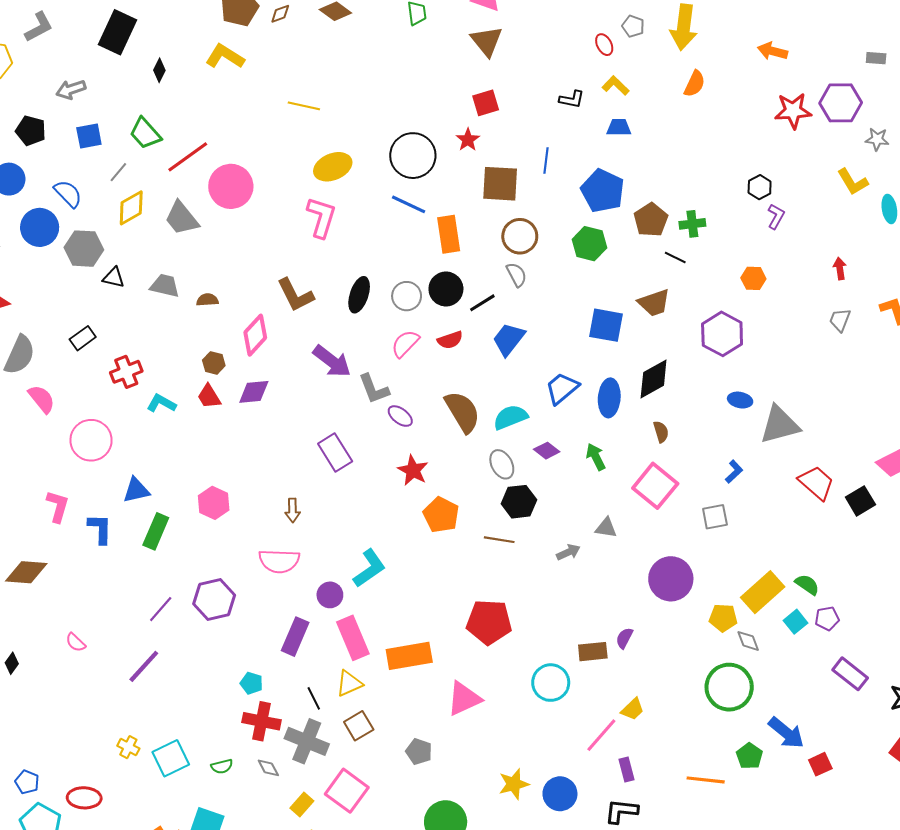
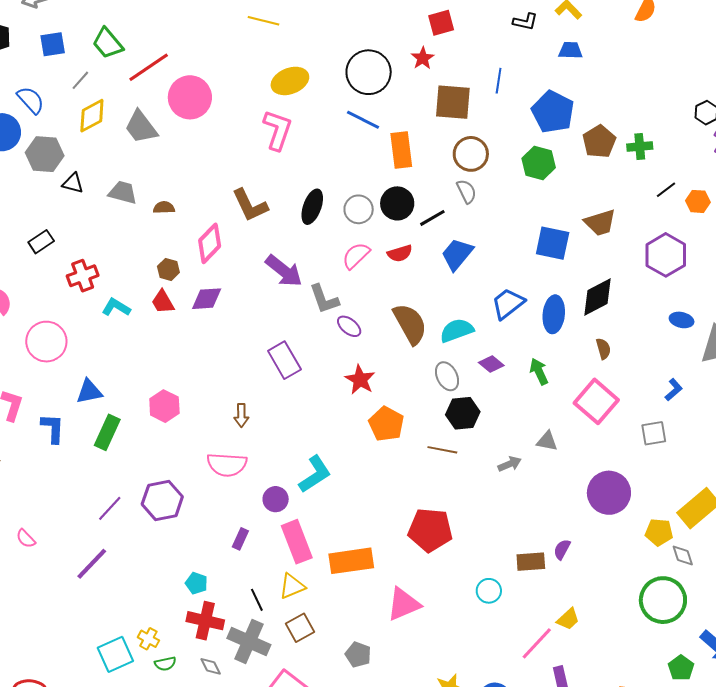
black line: (675, 257) -> (666, 190), moved, turned -65
purple rectangle: (295, 637) -> (240, 539), size x0.6
cyan circle: (551, 683) -> (489, 591), size x0.7
yellow cross: (128, 747) -> (148, 639), moved

